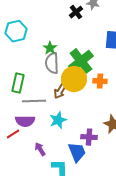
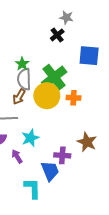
black cross: (76, 12) -> (57, 35), moved
brown arrow: (60, 91) -> (19, 97), moved
purple arrow: (40, 149) -> (17, 156), moved

